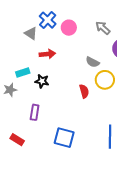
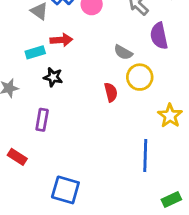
cyan rectangle: (23, 73) -> (35, 52), moved
blue square: (64, 138) -> (65, 190), moved

